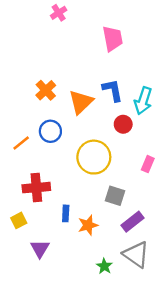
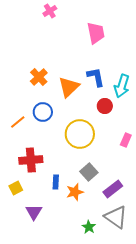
gray square: (115, 196) -> (89, 172), moved, turned 30

